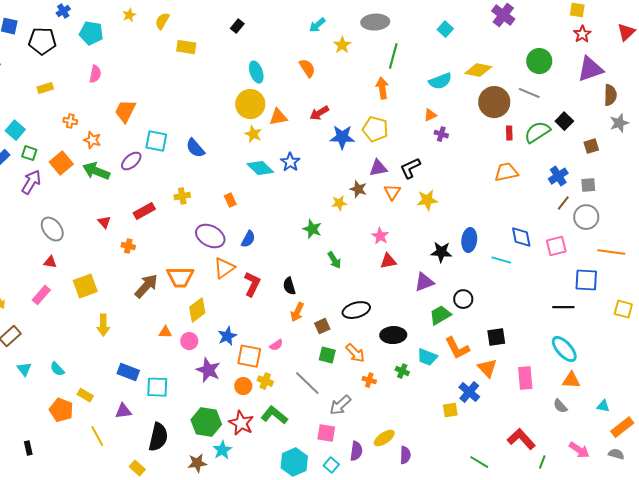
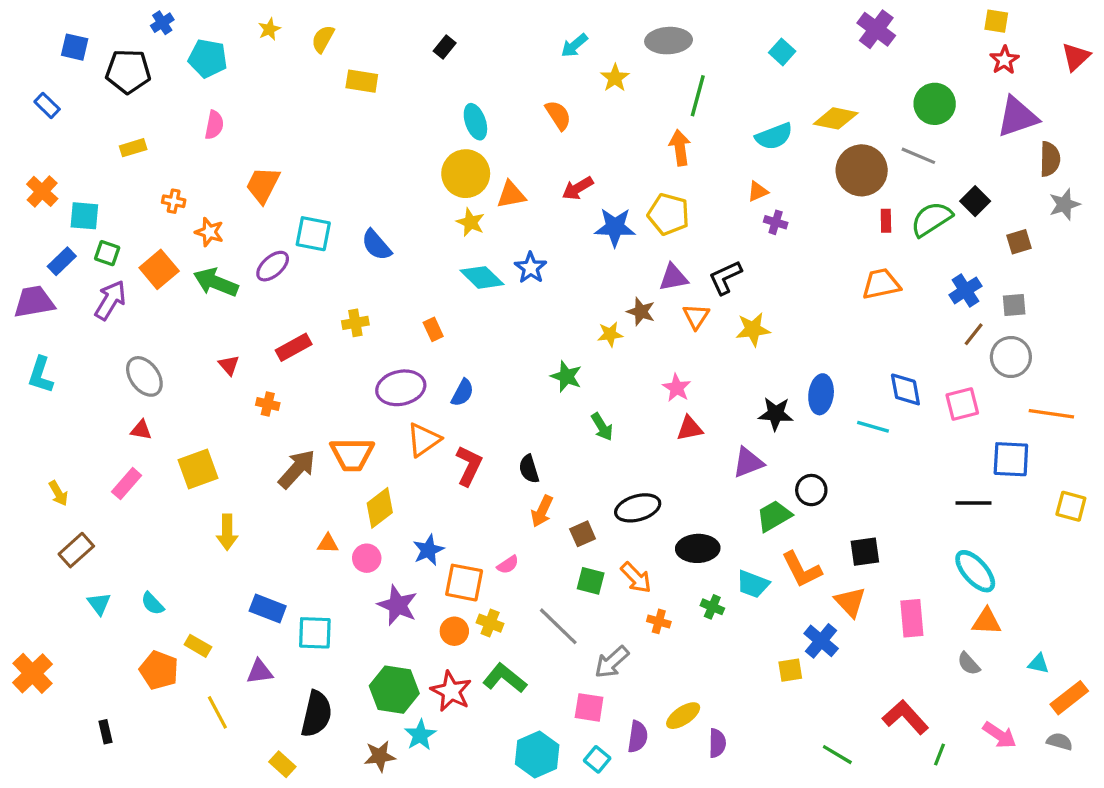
cyan square: (15, 130) -> (84, 216), turned -36
purple ellipse: (210, 236) -> (401, 388), turned -40

